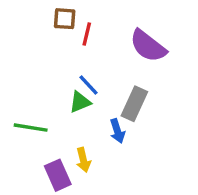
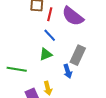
purple semicircle: (148, 46) -> (73, 16), moved
blue line: (88, 85) -> (50, 35), moved

